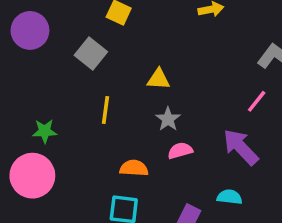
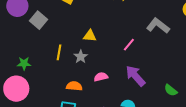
gray square: (91, 54) -> (39, 20), moved
pink line: (257, 101) -> (129, 45), moved
gray star: (168, 119) -> (81, 57), moved

